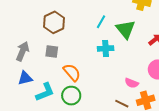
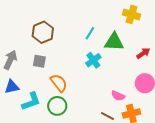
green triangle: (126, 29) -> (114, 42), turned -50
cyan cross: (106, 48) -> (93, 60), turned -35

